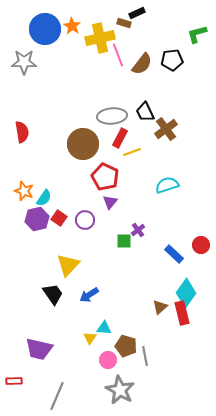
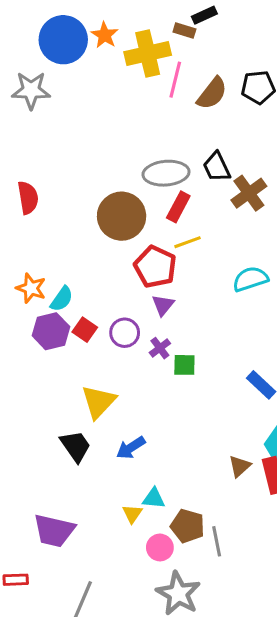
pink line: (118, 55) -> (175, 80), turned 35
yellow line: (132, 152) -> (187, 242), moved
purple cross: (138, 230) -> (160, 348), moved

